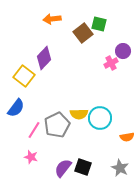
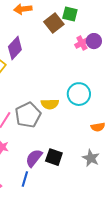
pink cross: (111, 63) -> (82, 43), moved
cyan circle: (100, 118) -> (79, 94), moved

